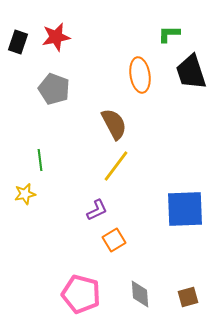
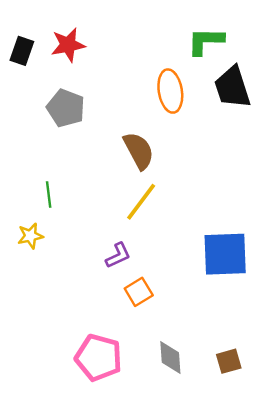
green L-shape: (169, 34) -> (206, 41), size x1.4

